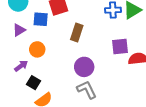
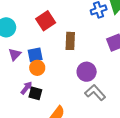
blue square: (41, 19) -> (35, 55), moved
black square: (33, 83) -> (35, 93), moved

